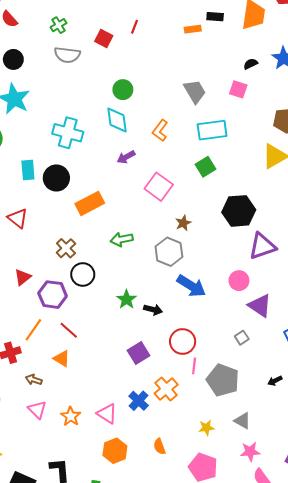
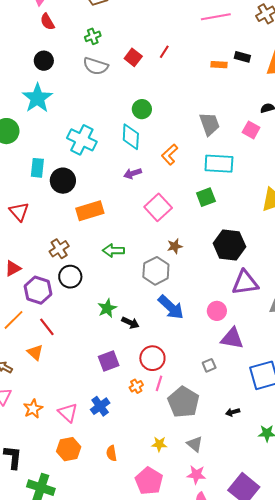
purple triangle: (260, 306) -> (232, 338), turned -35
orange cross: (166, 389) -> (136, 386), moved, size x0.6

